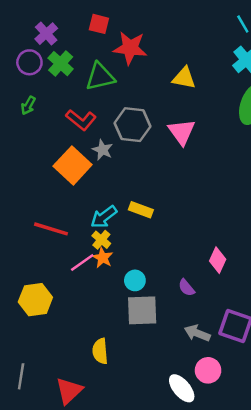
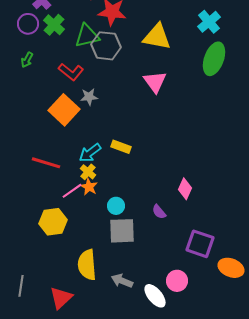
yellow triangle: (184, 78) -> (157, 37), size x1.4
gray hexagon: (133, 125) -> (106, 46), moved
gray star: (103, 150) -> (89, 97), turned -30
yellow hexagon: (35, 300) -> (53, 222), moved
gray arrow: (197, 333) -> (122, 281), moved
yellow semicircle: (100, 351) -> (87, 265), size x1.4

